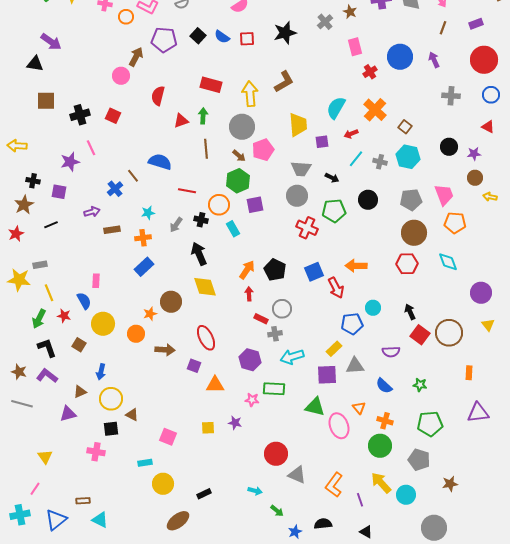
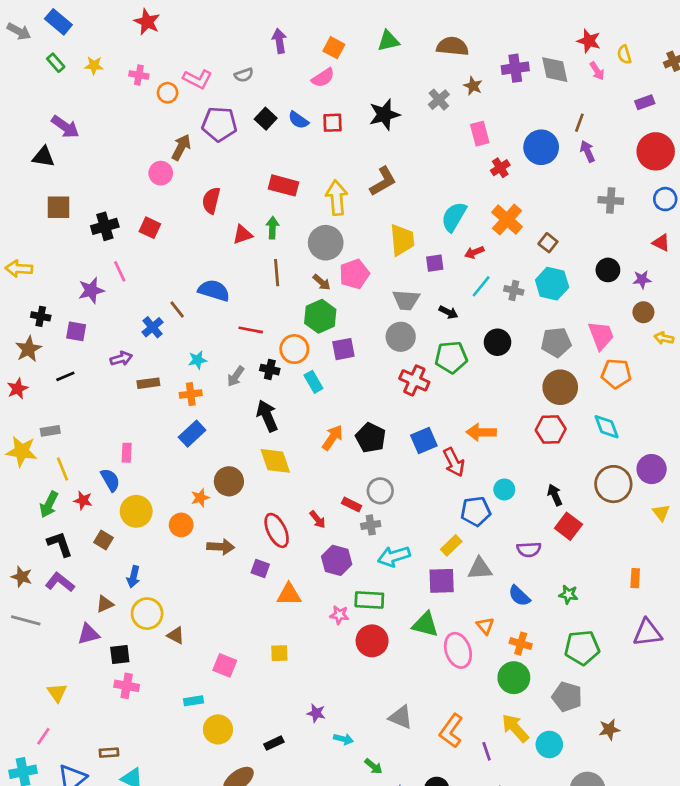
brown line: (443, 28) -> (579, 123), moved
red arrow: (249, 294) -> (318, 519), moved, turned 144
brown circle: (449, 333) -> (613, 484), moved
purple star: (235, 423) -> (316, 713), moved
black square: (111, 429) -> (120, 654), moved
red circle: (276, 454) -> (372, 641), moved

